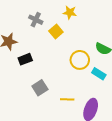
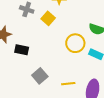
black rectangle: (25, 59) -> (22, 50), turned 40

